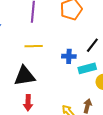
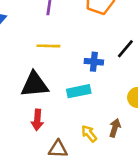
cyan rectangle: (87, 68) -> (79, 91), moved

